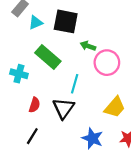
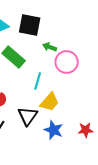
yellow trapezoid: (115, 107) -> (50, 102), moved
black triangle: (63, 108) -> (28, 116), moved

